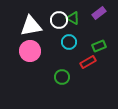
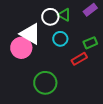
white triangle: (31, 26) -> (30, 34), moved, turned 40
green circle: (62, 77) -> (45, 83), moved, size x1.5

